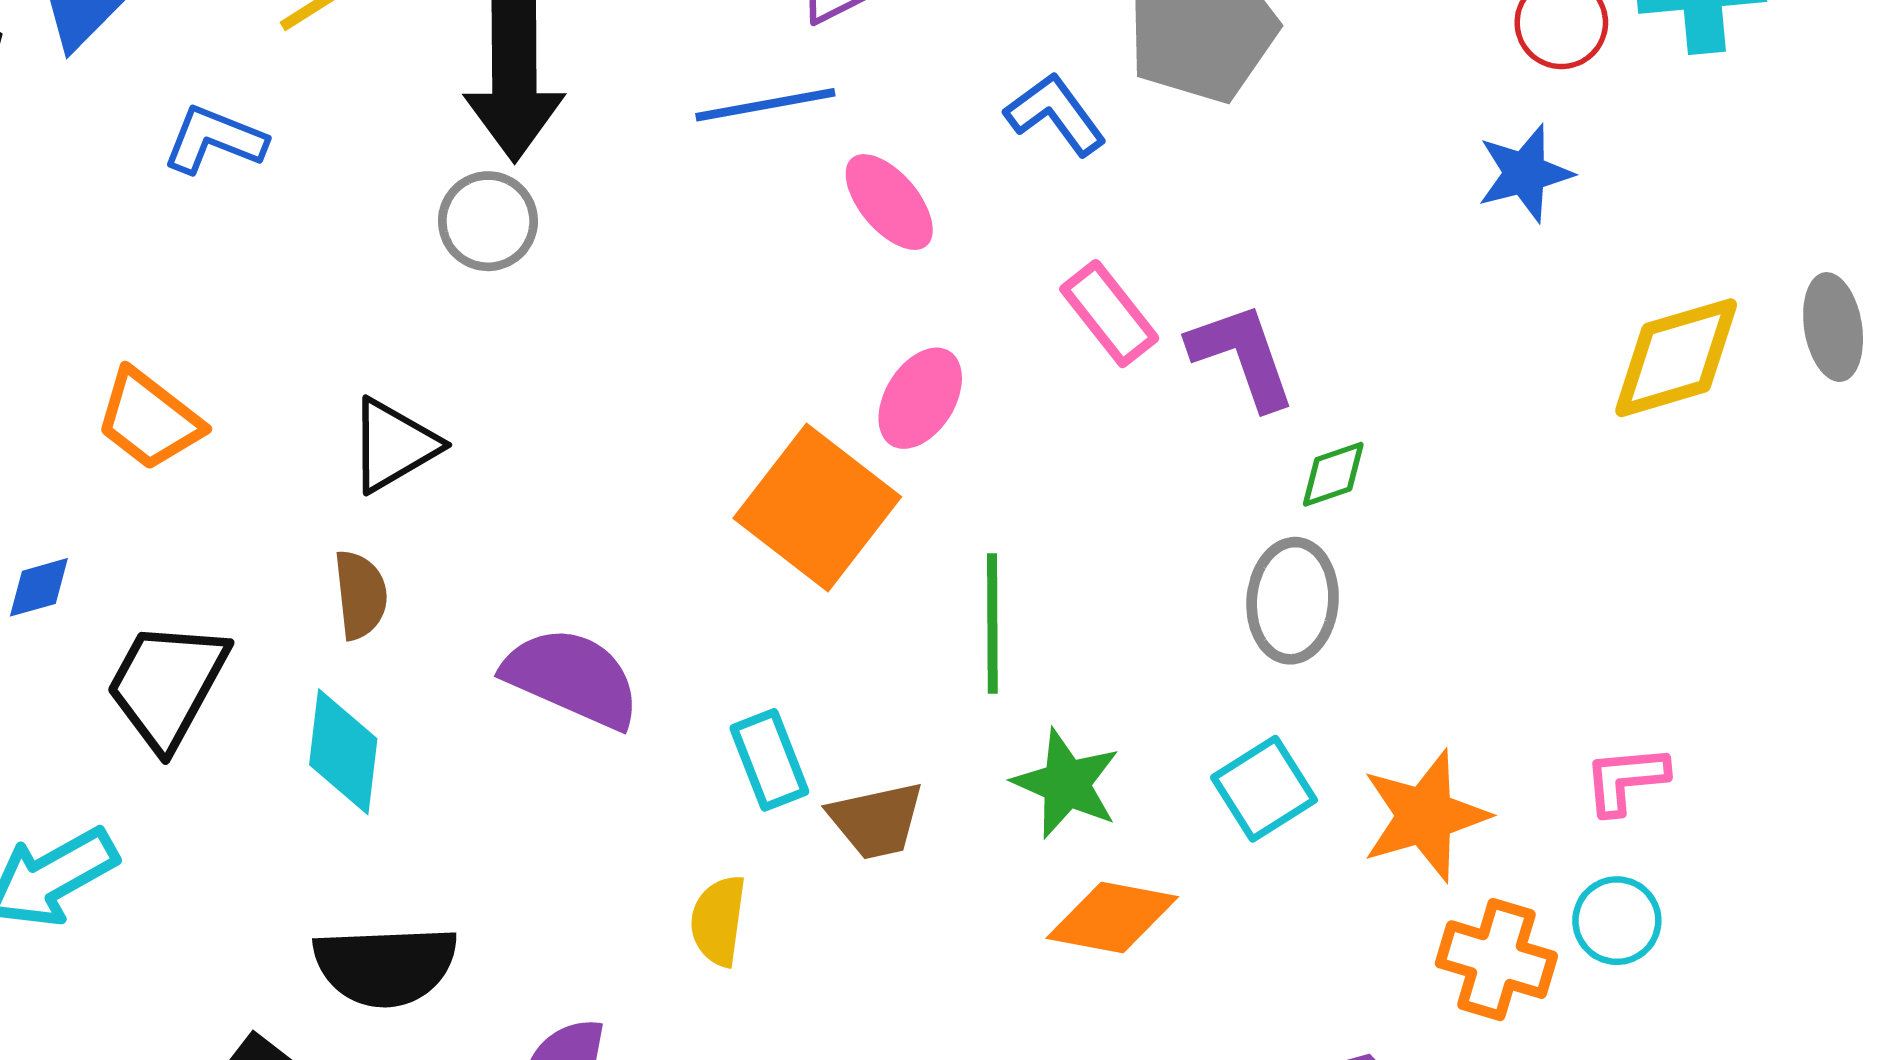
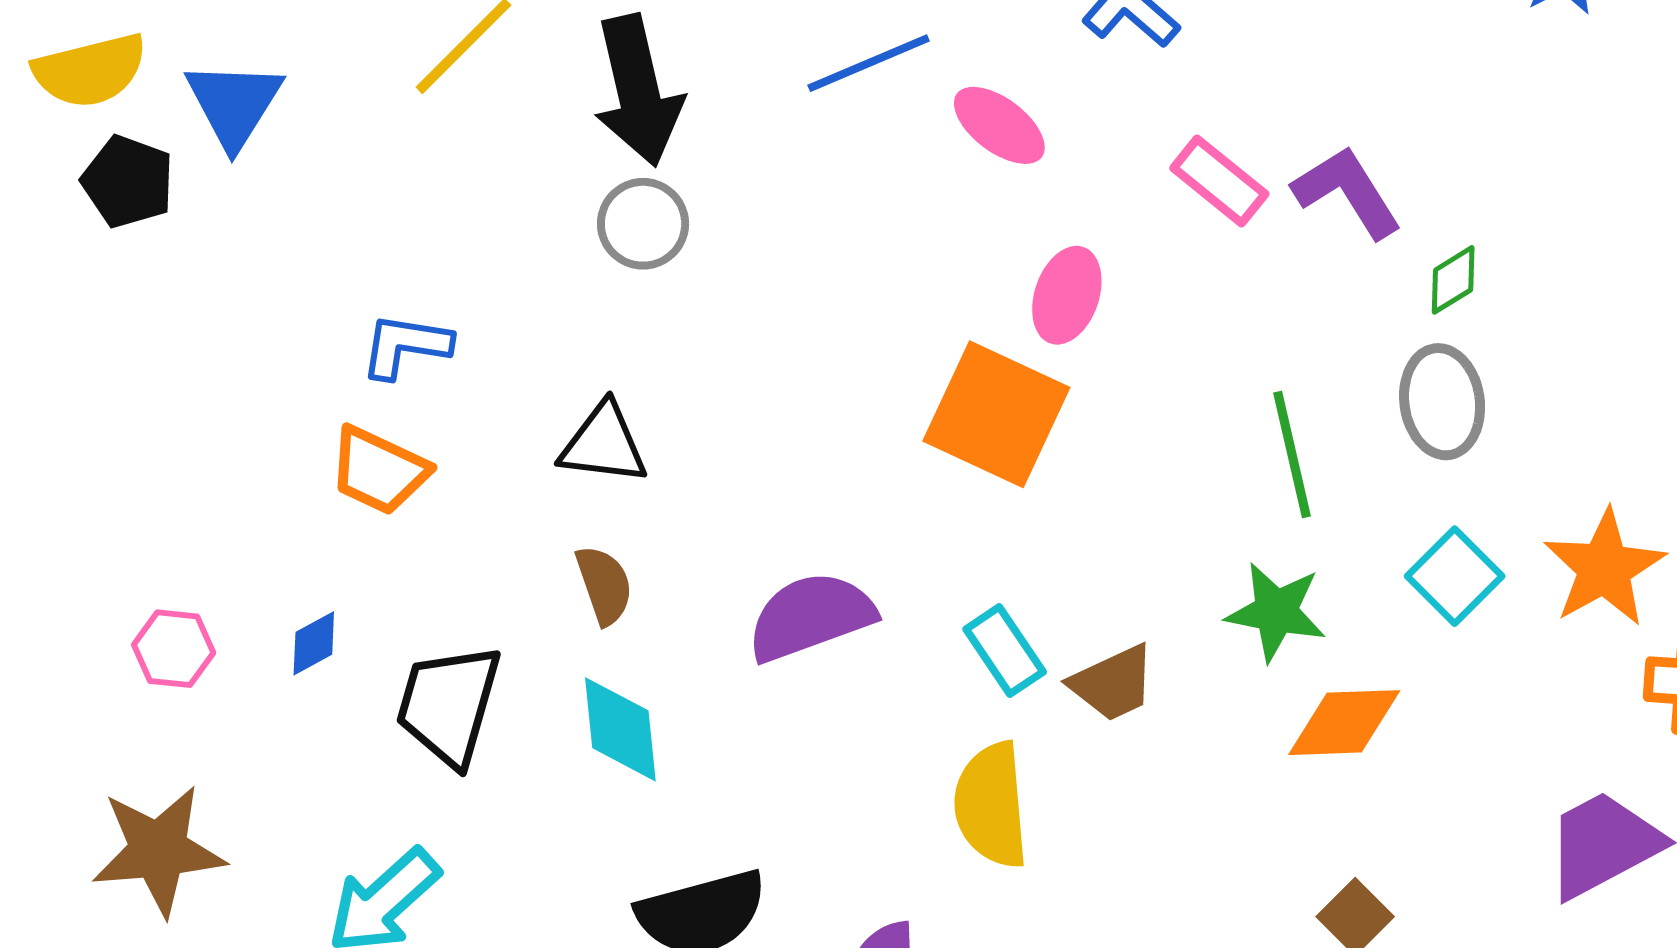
blue L-shape: (214, 140) -> (406, 346), moved
black triangle: (394, 445) -> (604, 444), turned 50
green line: (992, 624) -> (1292, 455), moved
purple semicircle: (572, 678) -> (811, 617), turned -31
yellow semicircle: (718, 921) -> (991, 805), size x1.5

